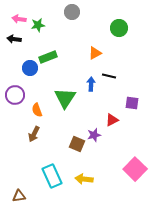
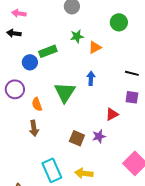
green star: (38, 25) -> (77, 36), moved
black line: (109, 76) -> (132, 73), moved
brown arrow: (34, 134) -> (34, 128), turned -35
purple star: (94, 135) -> (99, 136), moved

